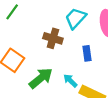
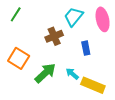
brown cross: (53, 38) -> (54, 36), turned -36

